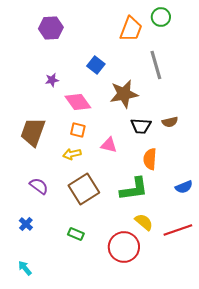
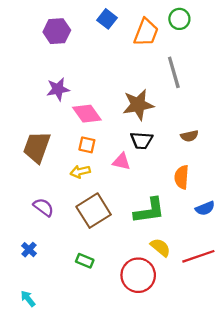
blue square: (96, 65) -> (107, 19), moved
purple star: (52, 80) -> (58, 89), size x1.5
black trapezoid: (141, 126) -> (142, 140), moved
orange semicircle: (150, 159) -> (182, 177), moved

